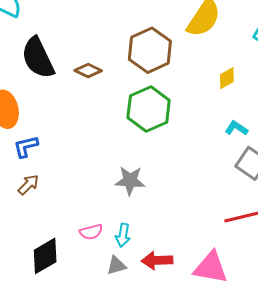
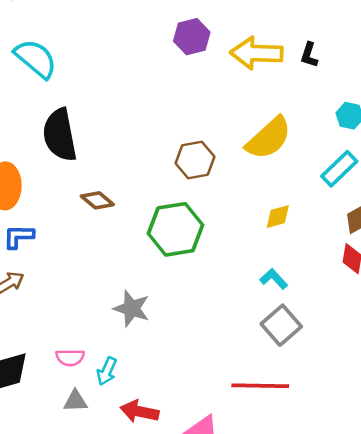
brown hexagon: (150, 50) -> (195, 160), size x0.7
brown diamond: (88, 71) -> (97, 200), moved
gray triangle: (116, 266) -> (75, 401), moved

